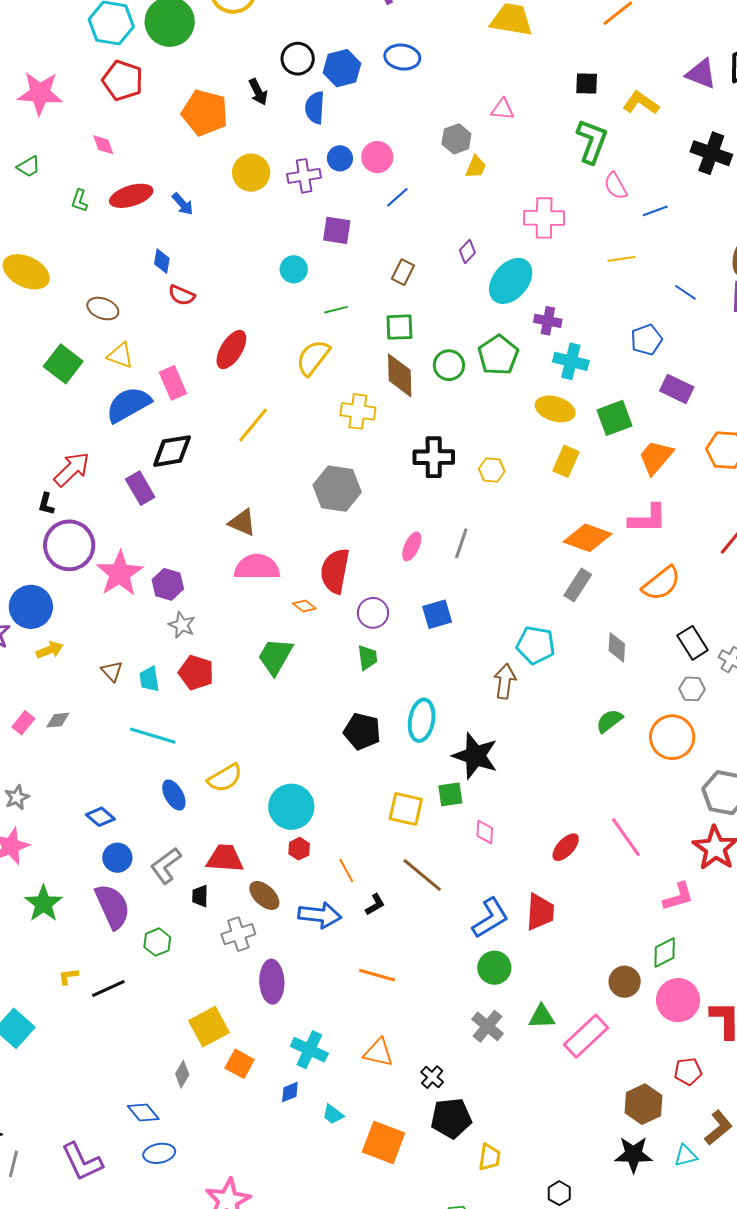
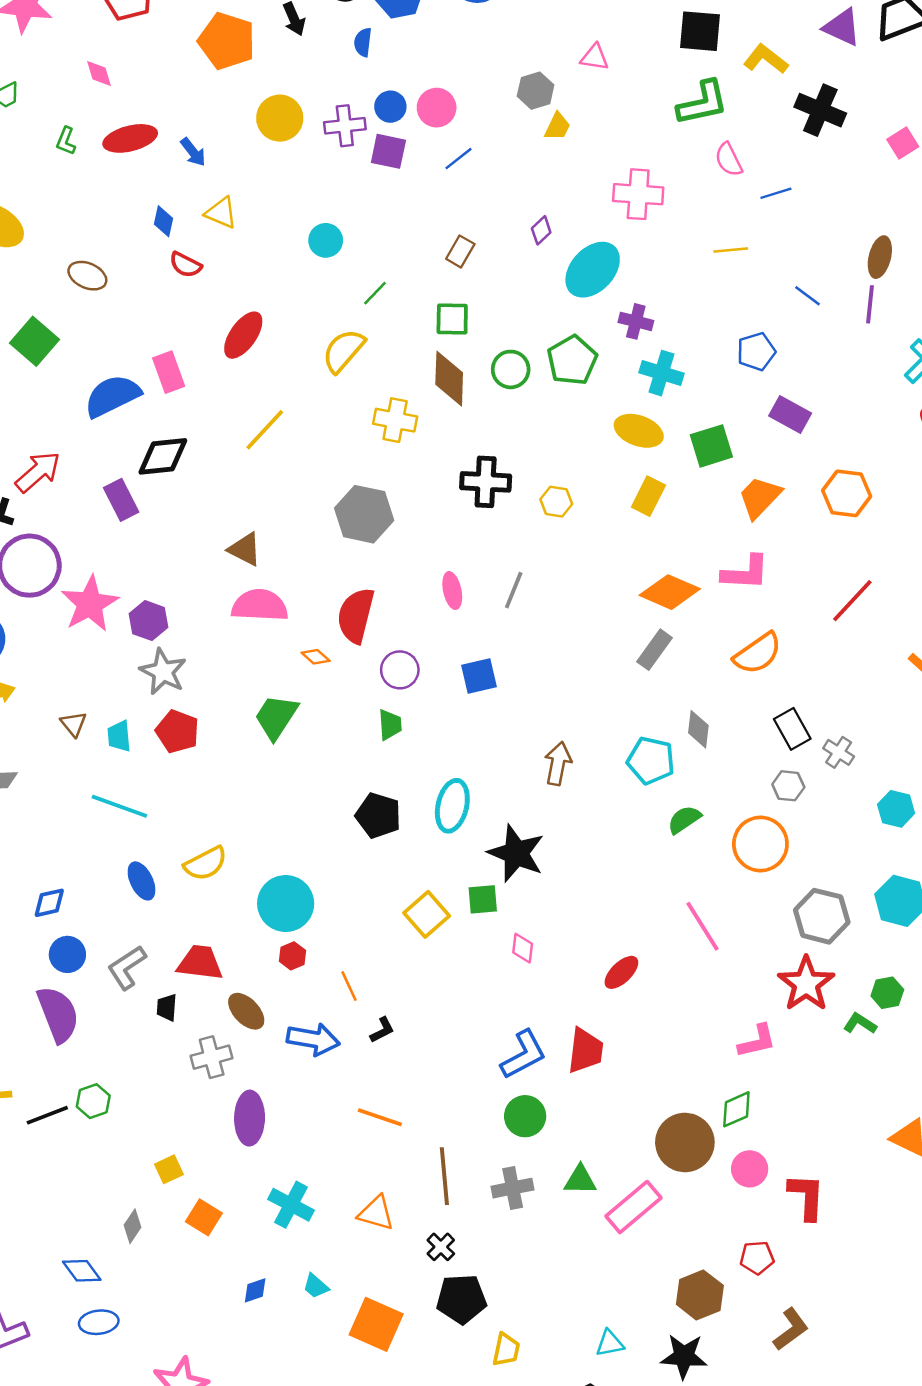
black square: (587, 83) -> (700, 31), size x1.5
blue semicircle: (315, 108) -> (363, 42), size x0.7
green L-shape: (592, 141) -> (703, 103), turned 54
black cross: (711, 153) -> (820, 110), moved
purple square: (337, 230) -> (388, 151), moved
green line: (336, 310) -> (375, 293), turned -35
yellow triangle: (120, 356) -> (221, 213), moved
pink ellipse: (412, 546) -> (452, 591), turned -40
gray star: (182, 625) -> (163, 672), size x1.4
cyan pentagon: (536, 645) -> (651, 761), moved
yellow square: (406, 809) -> (427, 914), turned 33
blue diamond: (100, 817) -> (49, 903), turned -56
pink line: (626, 837) -> (702, 926), moved
brown line: (422, 875) -> (444, 1176), moved, turned 42
green hexagon: (157, 942) -> (93, 1101), moved
brown circle: (625, 982) -> (685, 1142), size x1.5
pink circle: (678, 1000) -> (750, 1169), size x0.7
gray cross: (487, 1026) -> (513, 1188), turned 36
yellow square: (209, 1027) -> (169, 1169), size x0.6
blue diamond: (290, 1092) -> (255, 1290), moved
cyan triangle: (686, 1156) -> (610, 1343), moved

